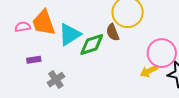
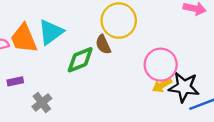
cyan triangle: (70, 35) -> (51, 32), moved
yellow arrow: (149, 71) -> (162, 85), moved

